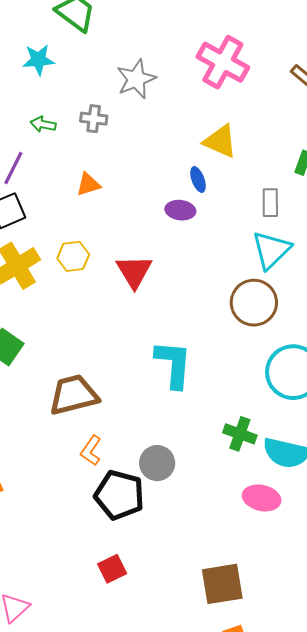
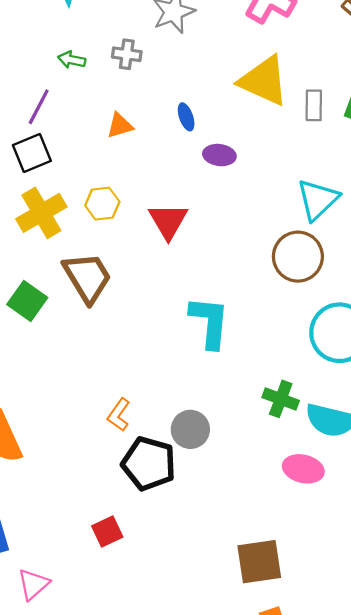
yellow triangle: (220, 141) -> (264, 81), size x1.4
blue ellipse: (198, 180) -> (186, 117), moved
gray rectangle: (270, 203) -> (314, 105), moved
brown trapezoid: (74, 395) -> (87, 277), moved, turned 72
red square: (112, 569) -> (107, 531), moved

